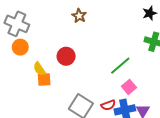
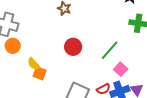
red circle: (66, 56) -> (73, 47), moved
orange square: (44, 80) -> (40, 73), turned 32

